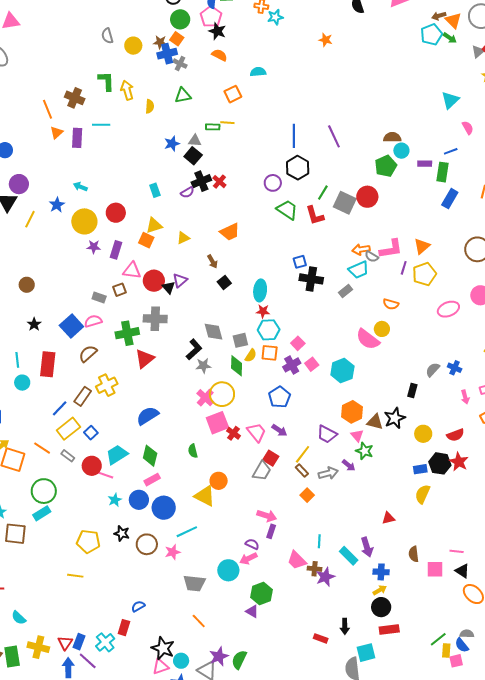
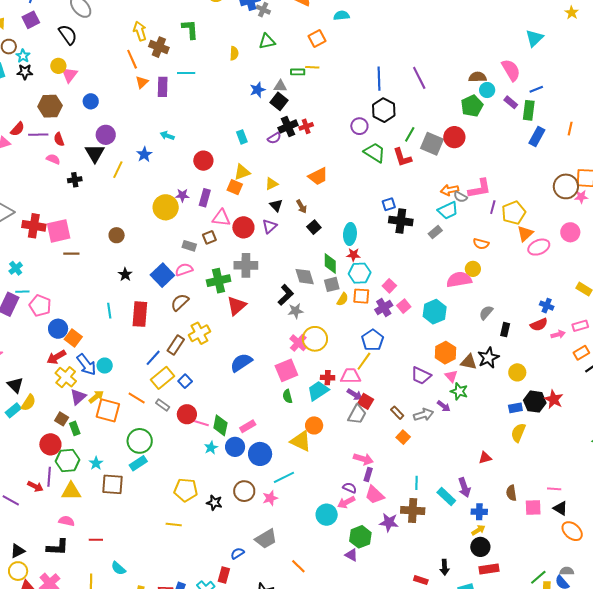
yellow arrow: (127, 90) -> (140, 31), moved
pink semicircle: (468, 128) -> (511, 70), moved, size x1.6
purple rectangle: (425, 164) -> (511, 102), turned 40
red cross: (219, 182) -> (306, 126), turned 32
yellow circle: (84, 221) -> (166, 207), moved
orange triangle: (422, 246) -> (525, 234), moved
black triangle: (168, 287) -> (276, 205), moved
pink semicircle: (368, 339) -> (459, 280), turned 135
green diamond: (237, 366) -> (330, 263), moved
gray semicircle: (433, 370) -> (486, 313), moved
cyan circle: (22, 383) -> (105, 366), moved
pink arrow: (465, 397) -> (558, 334), turned -88
pink square: (217, 423) -> (286, 370), moved
purple arrow: (279, 430) -> (355, 395), moved
pink trapezoid: (256, 432) -> (351, 376), turned -50
red cross: (233, 433) -> (328, 378), turned -32
red semicircle: (455, 435) -> (539, 325), moved
yellow line: (303, 454) -> (364, 361), moved
cyan trapezoid: (117, 455) -> (318, 391), moved
green diamond: (150, 456) -> (220, 425), moved
black star: (122, 533) -> (214, 503), moved
pink trapezoid: (297, 560) -> (375, 495), moved
brown cross: (315, 569) -> (413, 511), size x1.6
purple star: (325, 577) -> (389, 522), moved, turned 30
gray trapezoid: (194, 583) -> (266, 539), moved, turned -35

